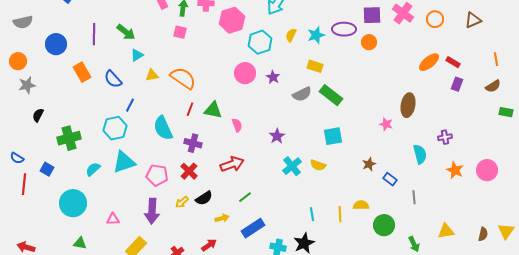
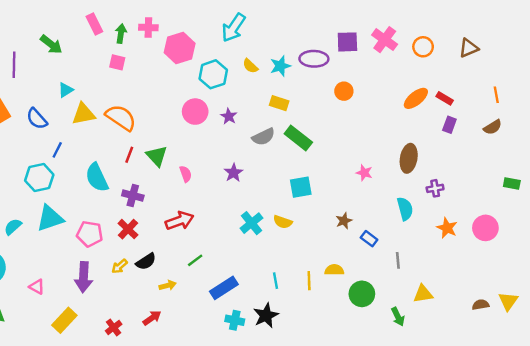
green arrow: (126, 32) -> (51, 44), moved
yellow semicircle: (291, 35) -> (250, 66), turned -72
orange circle: (369, 42) -> (344, 91), moved
yellow triangle: (152, 75) -> (84, 114), size x1.5
brown ellipse: (408, 105) -> (409, 158), moved
green triangle: (213, 110) -> (157, 156), turned 36
green rectangle: (506, 112) -> (512, 184), moved
purple star: (277, 136) -> (234, 173), moved
pink triangle: (113, 219) -> (37, 287), turned 32
blue rectangle: (253, 228) -> (224, 288), moved
yellow triangle: (446, 231) -> (423, 294), moved
brown semicircle: (483, 234) -> (481, 305), turned -112

